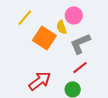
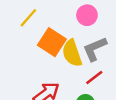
yellow semicircle: (62, 27) -> (72, 53), moved, size x1.6

